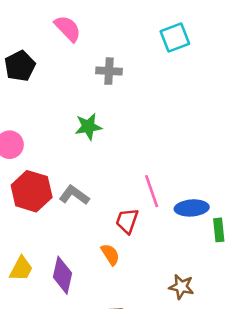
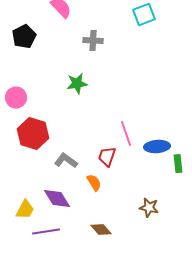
gray L-shape: (74, 195) -> (66, 161), moved
yellow trapezoid: (21, 269) -> (25, 210), moved
purple diamond: (63, 275) -> (57, 199), turned -44

